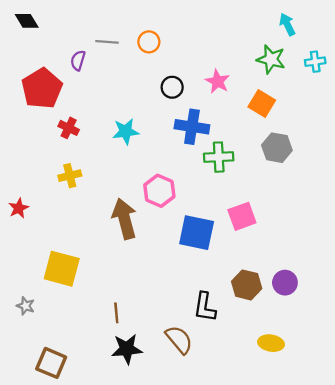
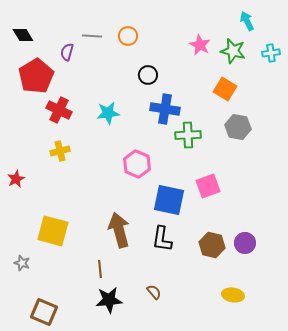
black diamond: (27, 21) -> (23, 35), moved
pink star: (218, 81) -> (200, 45), moved
red cross: (69, 128) -> (59, 110), size x1.4
brown arrow: (124, 219) -> (119, 230), moved
black L-shape: (205, 307) -> (162, 239), moved
brown semicircle: (179, 340) -> (154, 292), size x0.6

